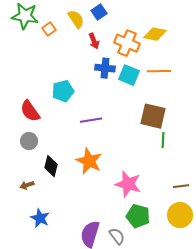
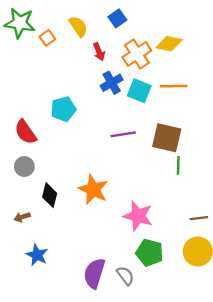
blue square: (99, 12) -> (117, 18), moved
orange cross: (127, 43) -> (137, 54), turned 35
blue cross: (105, 68) -> (112, 83), turned -36
purple line: (91, 120) -> (123, 134), moved

